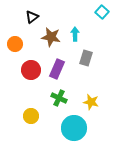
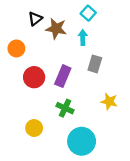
cyan square: (102, 12) -> (88, 13), moved
brown star: (51, 37) -> (56, 29), moved
yellow star: (91, 102) -> (109, 101), moved

